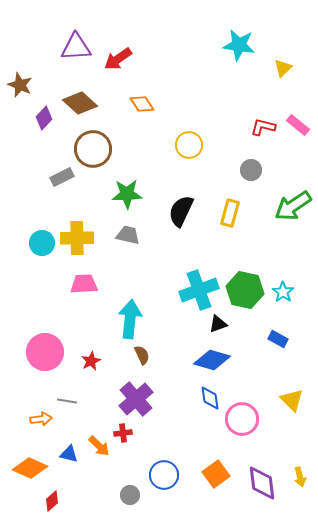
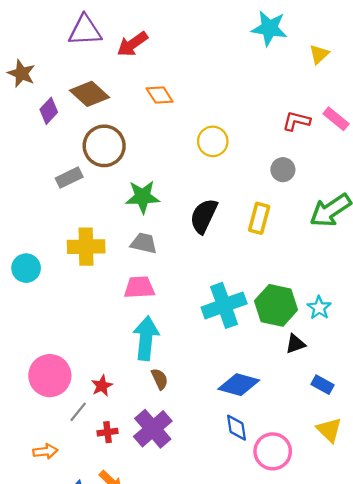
cyan circle: (42, 243) -> (26, 268), moved
pink trapezoid: (84, 284) -> (139, 287), moved
black triangle: (218, 324) -> (295, 344), moved
blue rectangle: (278, 339) -> (322, 385), moved
gray line: (67, 401) -> (78, 412), moved, turned -60
red cross: (123, 433) -> (108, 432), moved

